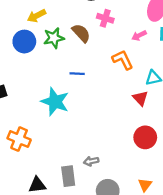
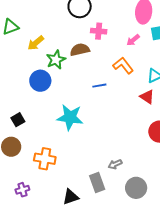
brown semicircle: (81, 33) -> (80, 50), turned -48
blue circle: (24, 42) -> (40, 81), moved
blue line: (77, 74) -> (99, 86), moved

